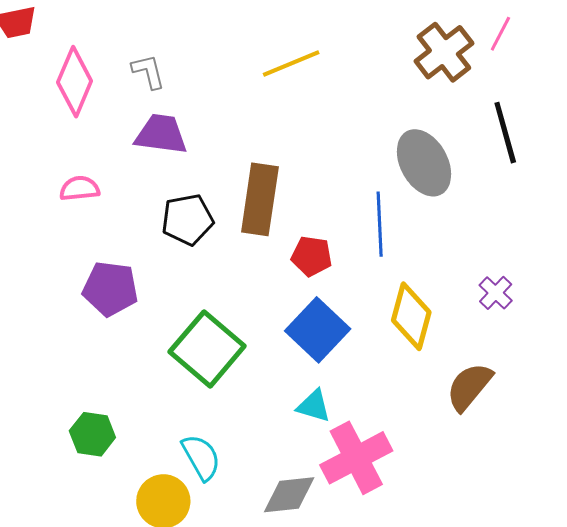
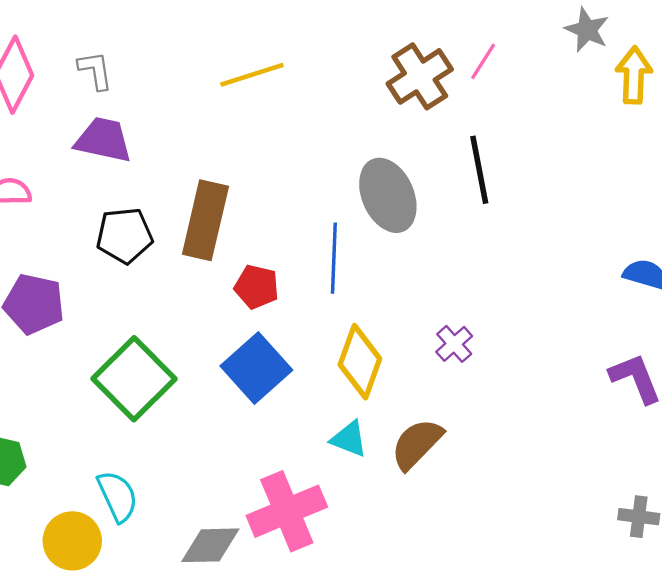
cyan triangle: (314, 406) -> (349, 439), moved

